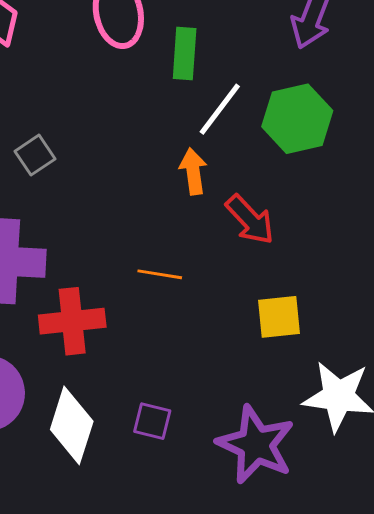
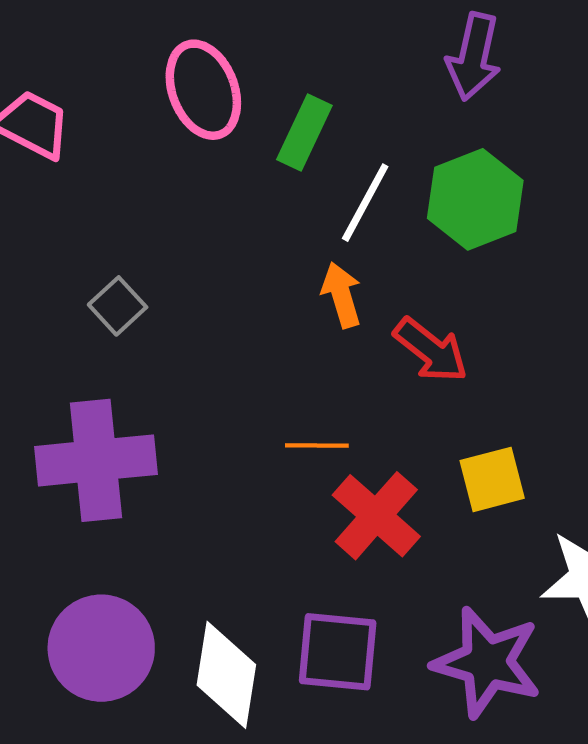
green rectangle: (185, 54) -> (304, 133), turned 30
red cross: (72, 321) -> (376, 516), moved, turned -34
purple square: (152, 421) -> (338, 652), size x1.6

